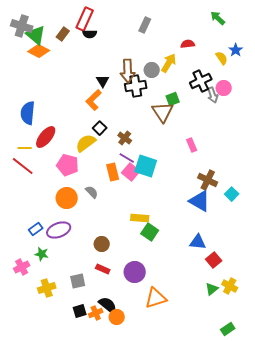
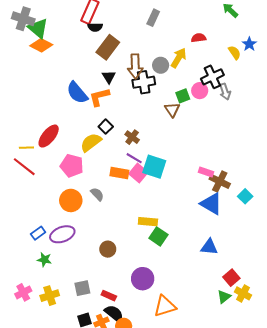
brown rectangle: (63, 34) -> (108, 47), moved, size x1.6
pink circle: (224, 88) -> (200, 91), moved
orange L-shape: (94, 100) -> (99, 97), turned 30
brown triangle: (163, 112) -> (172, 110), size x0.7
blue semicircle: (28, 113) -> (77, 93), moved, turned -45
pink rectangle: (192, 145) -> (206, 172), moved, turned -48
orange rectangle: (113, 172) -> (119, 173), turned -66
red square: (214, 260) -> (231, 278), moved
pink cross: (22, 267) -> (23, 292), moved
red rectangle: (103, 269) -> (109, 296), moved

